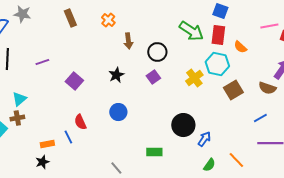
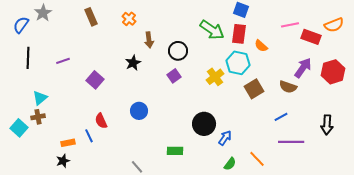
gray star: (22, 14) -> (43, 13), turned 30
black star: (116, 75) -> (133, 63), moved

